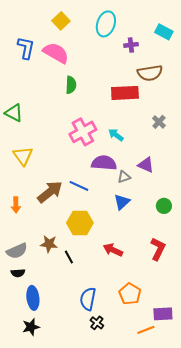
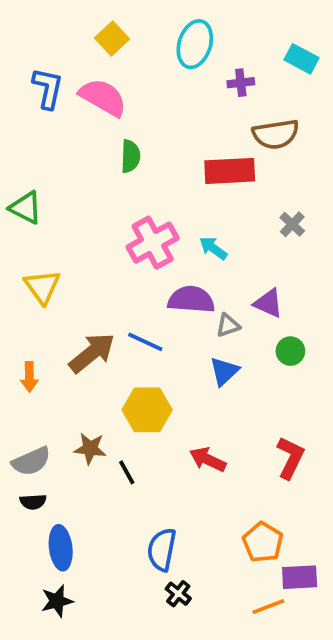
green circle: (164, 206) -> (290, 351), moved
orange pentagon: (130, 294) -> (263, 542), moved

